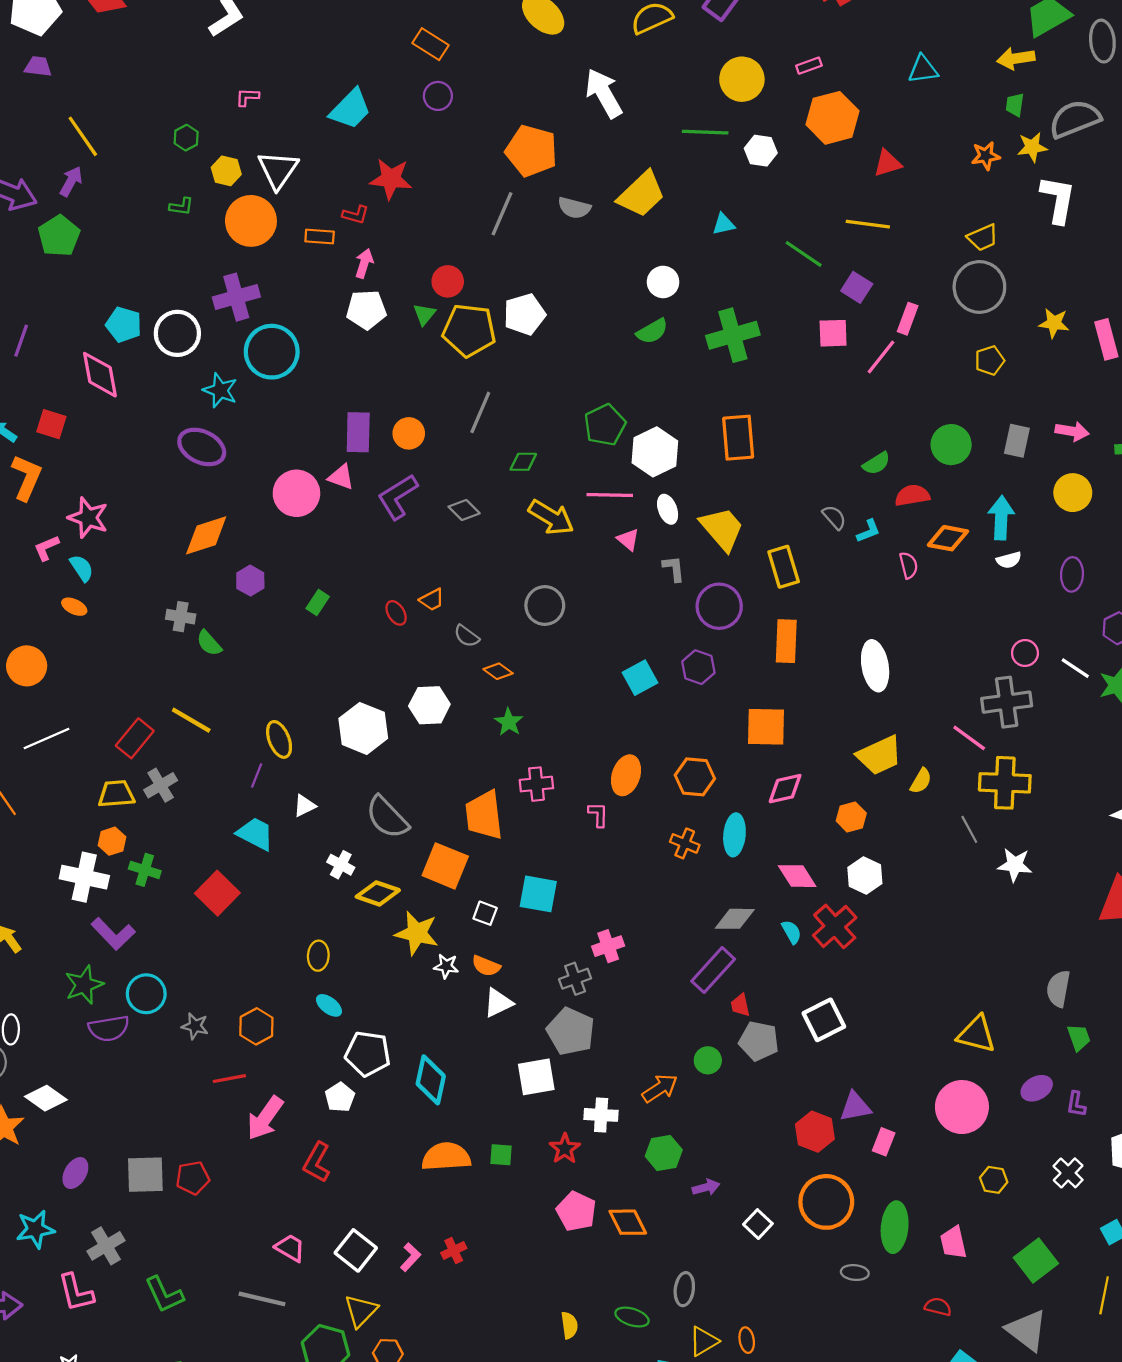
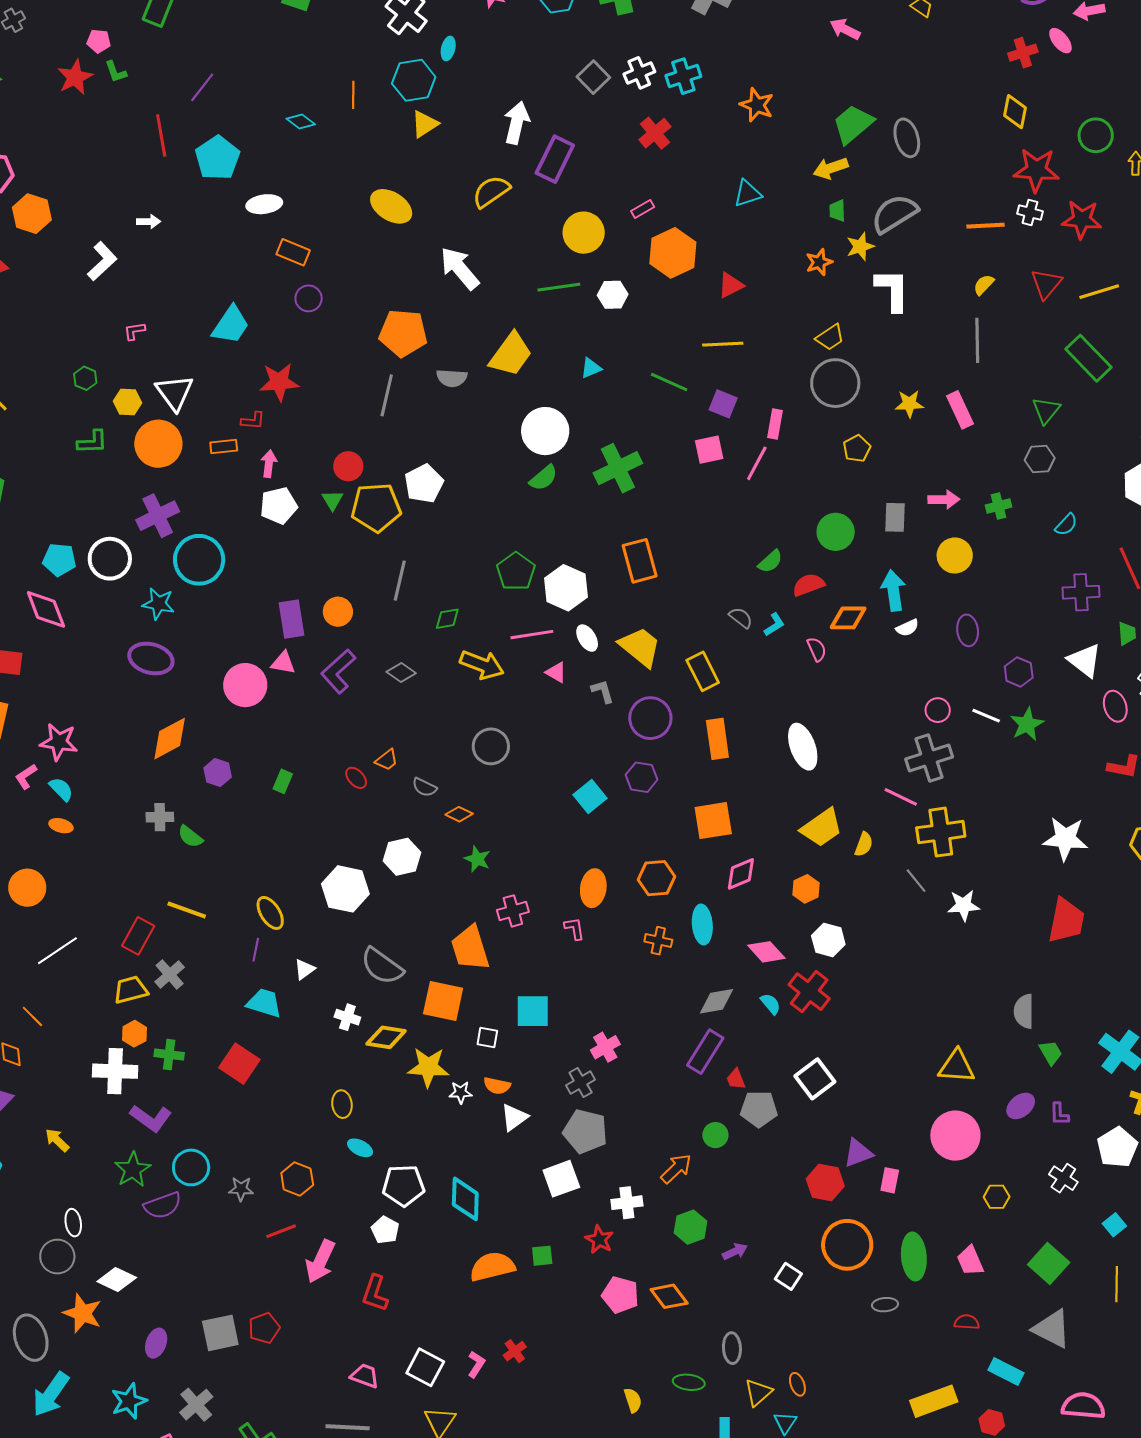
green L-shape: (181, 206) -> (92, 442), size x1.4
white circle: (663, 282) -> (545, 431), size x1.6

